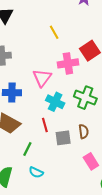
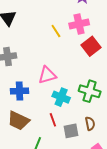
pink cross: (68, 63) -> (79, 24), moved
pink triangle: (42, 78) -> (47, 75), turned 42

